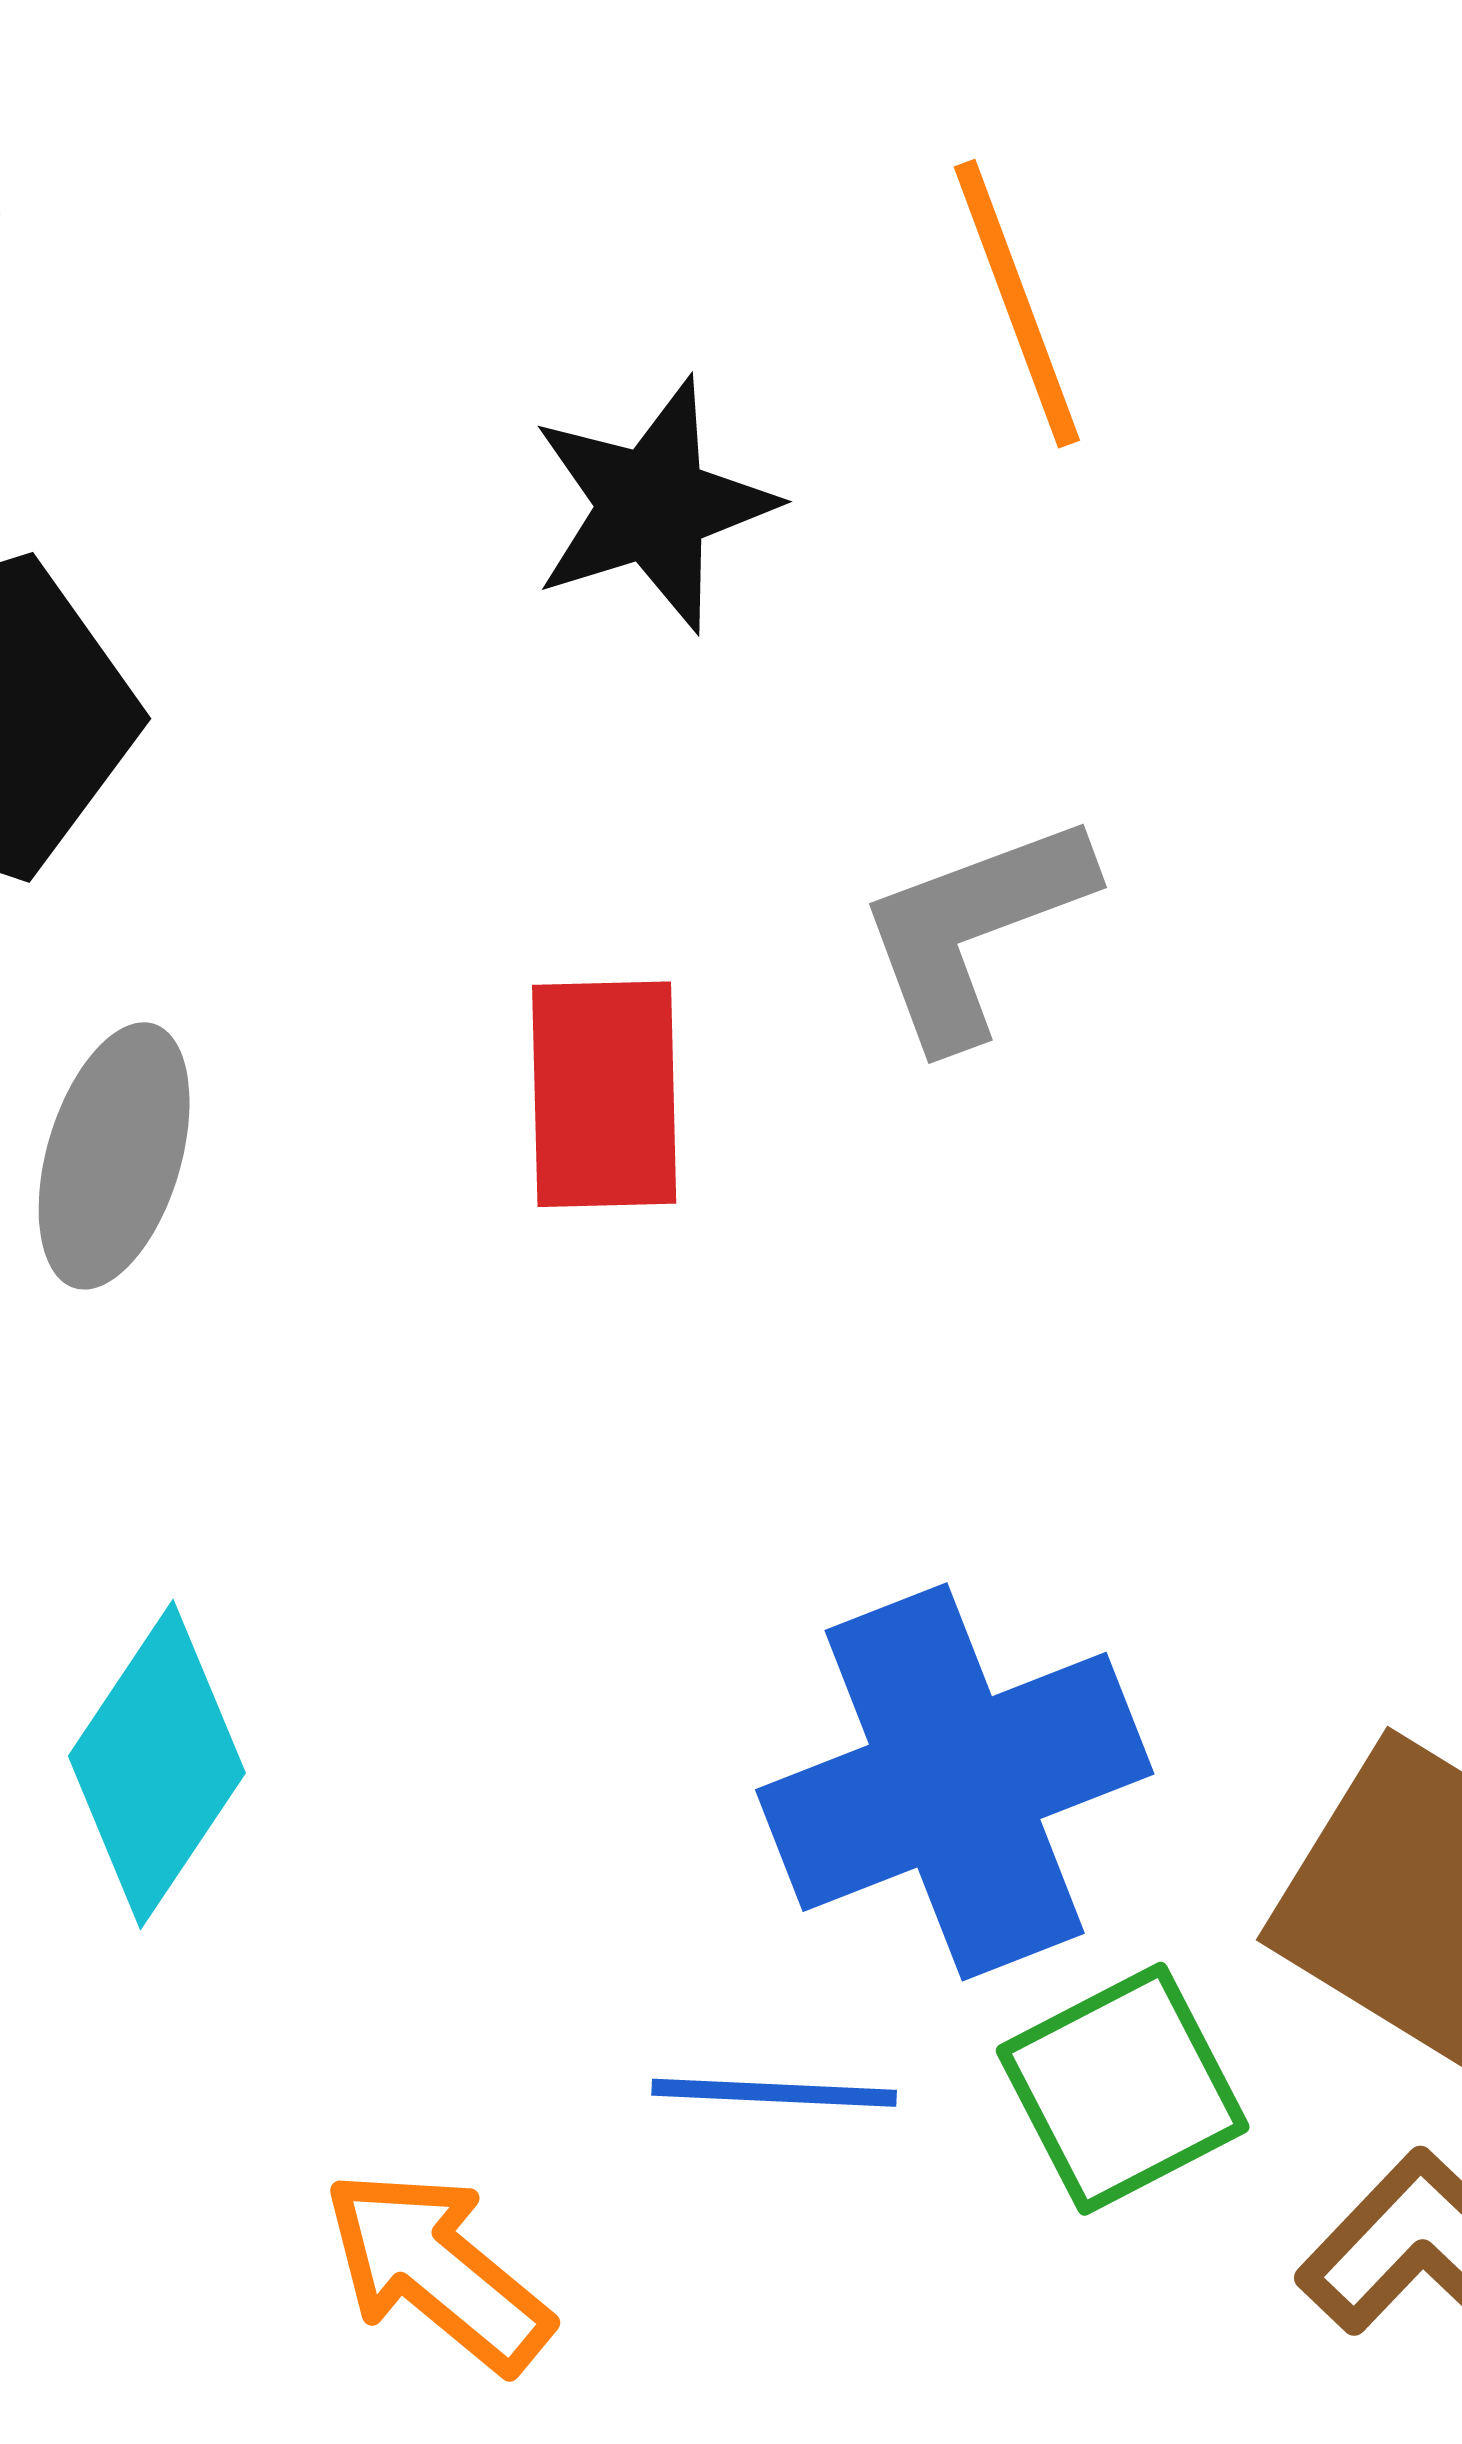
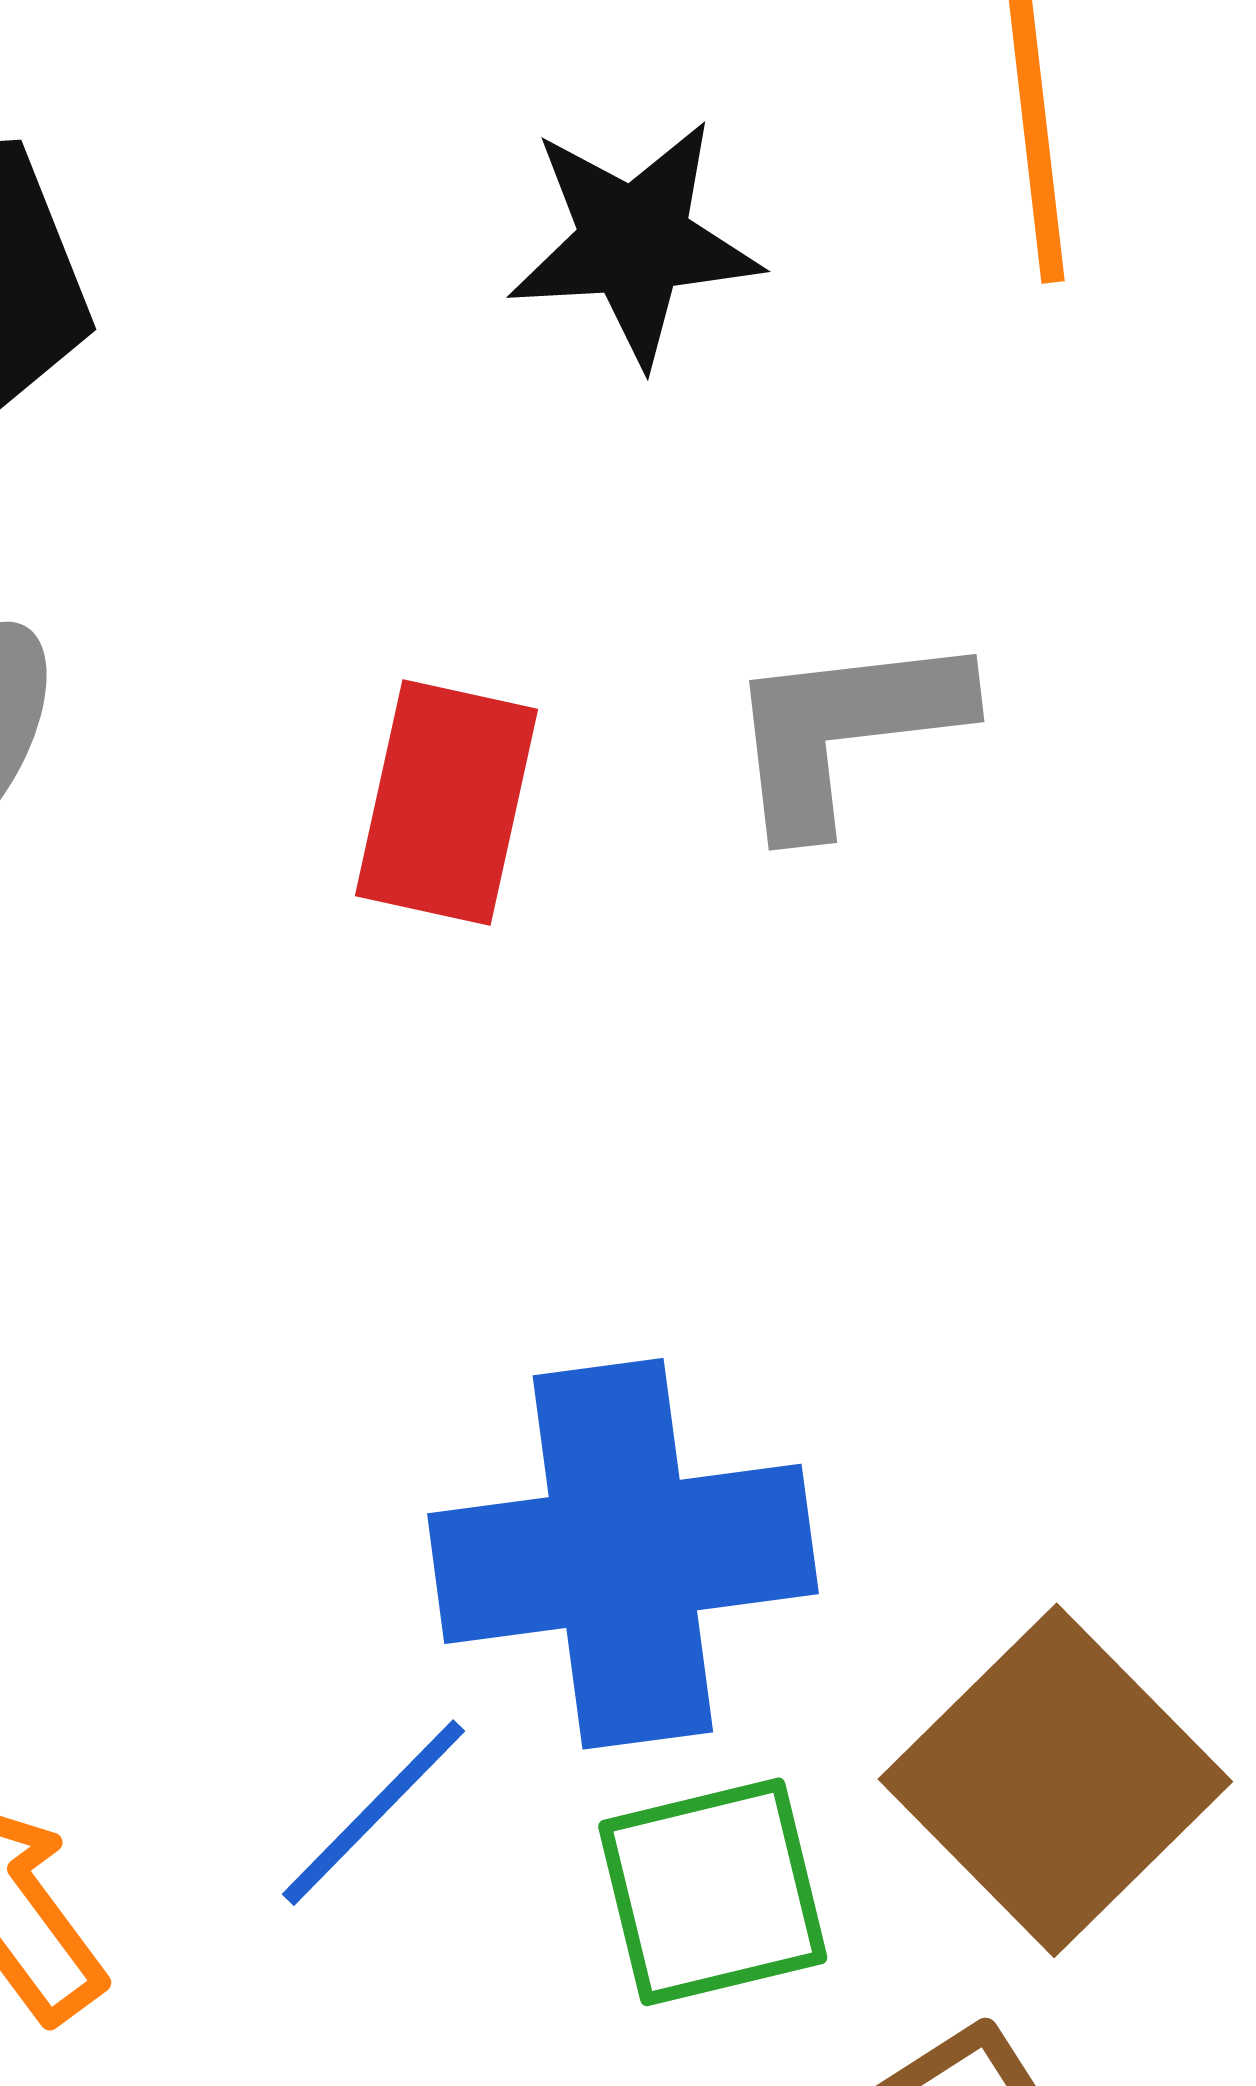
blue line: (774, 2093) -> (373, 1813), turned -62

